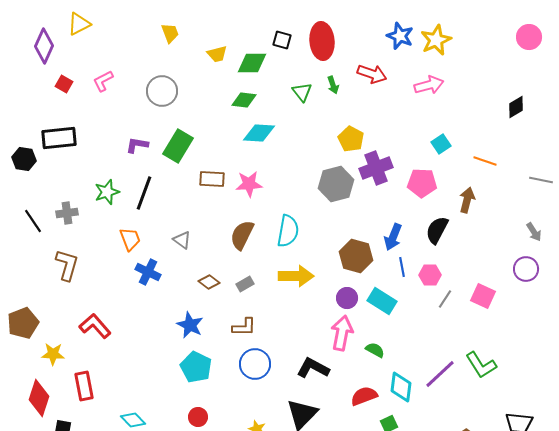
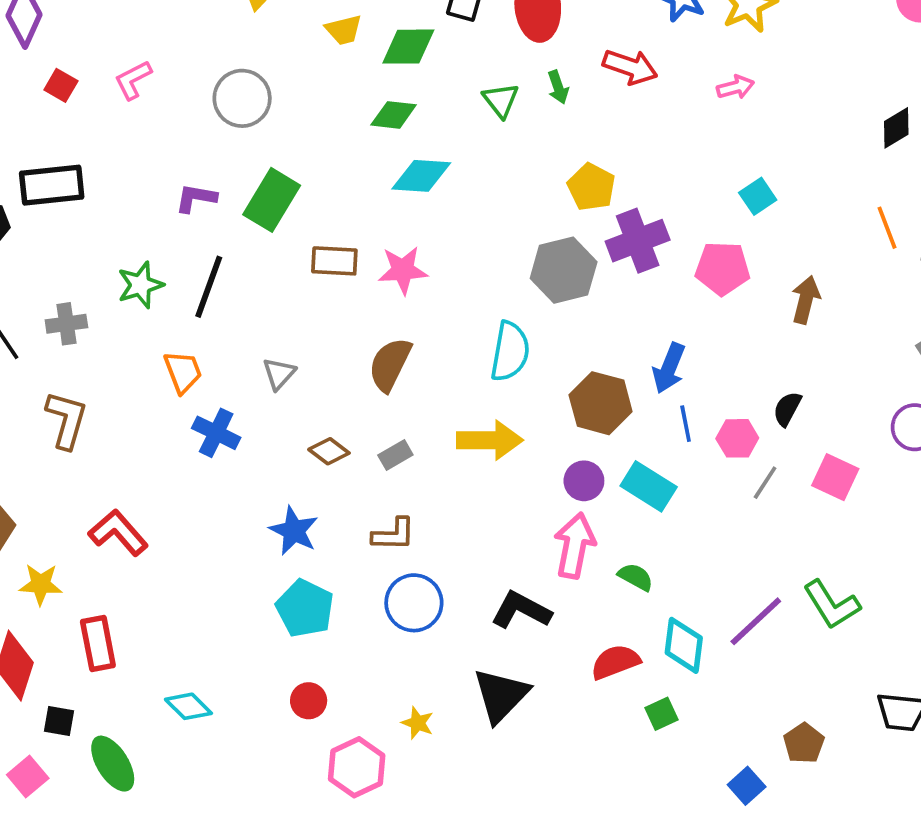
pink arrow: (429, 85) -> (735, 87), size x0.7
orange line: (485, 161) -> (887, 228), moved, turned 50
black semicircle: (437, 230) -> (787, 409), moved, size x0.7
cyan semicircle: (288, 231) -> (510, 351), moved
gray triangle: (182, 240) -> (279, 374), turned 36

